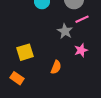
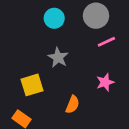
gray star: (65, 31) -> (58, 57), moved

